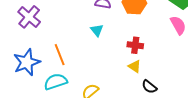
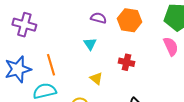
purple cross: (29, 17) -> (24, 25), turned -30
yellow triangle: (135, 66) -> (96, 78), moved

